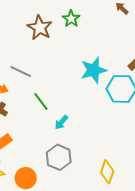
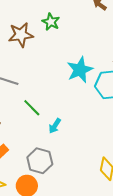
brown star: (40, 28) -> (21, 35), turned -30
gray hexagon: (59, 157) -> (40, 161), moved

